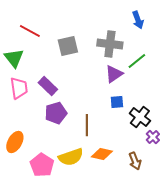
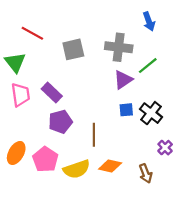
black cross: (140, 117) -> (151, 113), moved
pink pentagon: (42, 165) -> (45, 159), moved

